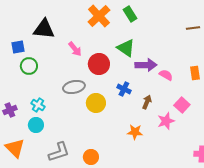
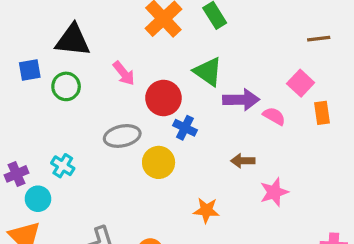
green circle: (29, 66) -> (66, 86), moved
blue cross: (124, 89) -> (185, 128), moved
brown arrow: (147, 102) -> (243, 161), turned -112
pink square: (182, 105) -> (301, 83), moved
cyan circle: (36, 125) -> (38, 199), moved
orange star: (135, 132) -> (206, 210), moved

